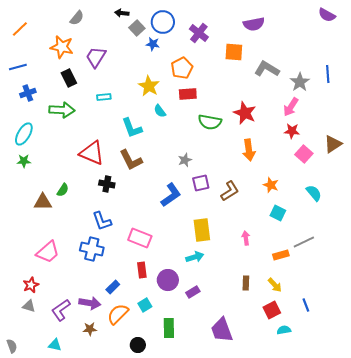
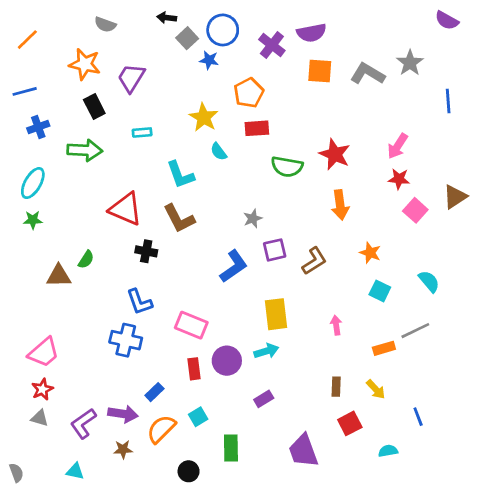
gray semicircle: (77, 18) -> (105, 25), turned 70
purple semicircle: (254, 24) -> (312, 33), moved
gray L-shape: (267, 69) -> (368, 74), moved
gray star: (300, 82) -> (410, 63), moved
cyan semicircle: (314, 193) -> (429, 281), moved
pink trapezoid: (48, 252) -> (44, 352), moved
purple circle: (168, 280) -> (227, 361), moved
red square: (272, 310) -> (350, 423), moved

